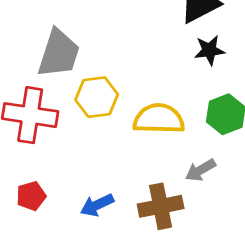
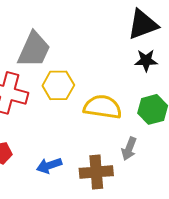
gray arrow: (200, 170) -> (129, 149), turned -45

